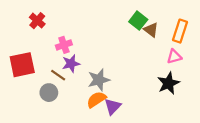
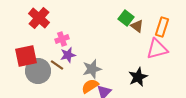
red cross: (37, 21) -> (39, 18), size x1.5
pink triangle: (174, 57) -> (157, 49), size x1.6
black star: (168, 83) -> (138, 77), moved
gray circle: (49, 93) -> (38, 71), moved, size x1.6

